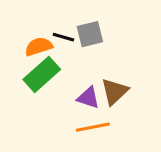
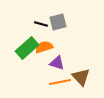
orange semicircle: (39, 47) -> (44, 47), moved
brown triangle: (115, 92) -> (81, 77), moved, turned -30

